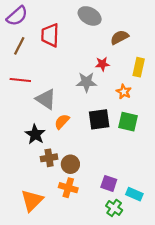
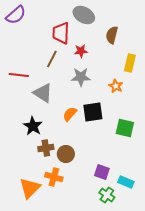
red trapezoid: (50, 35) -> (61, 33), moved
brown semicircle: (119, 37) -> (112, 35), turned -48
brown line: (19, 46) -> (52, 59), moved
red star: (102, 64) -> (81, 51), moved
orange semicircle: (62, 122) -> (70, 114), moved
green square: (128, 122) -> (125, 128), moved
orange cross: (68, 188) -> (54, 177), moved

